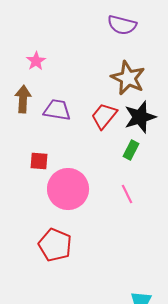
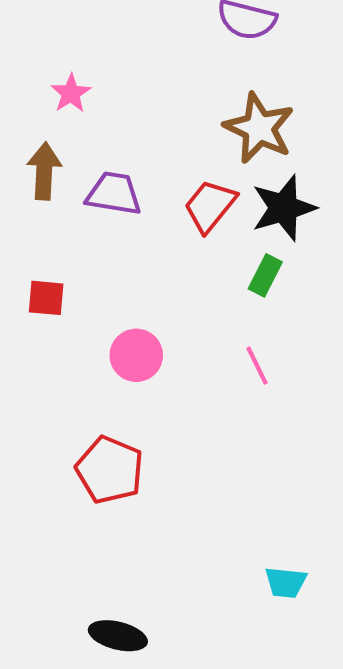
red square: (39, 161) -> (46, 298), moved
pink circle: (68, 189) -> (136, 355), size x0.6

